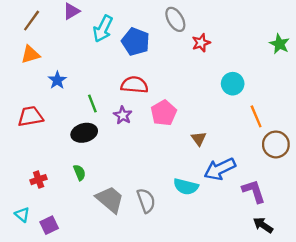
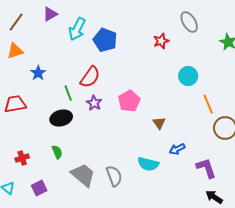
gray ellipse: (175, 19) -> (189, 22), moved
red semicircle: (134, 85) -> (90, 77), moved, turned 120
blue arrow: (220, 169) -> (177, 149), size x0.6
purple square: (49, 225) -> (39, 188), moved

